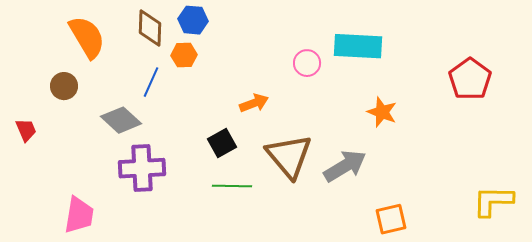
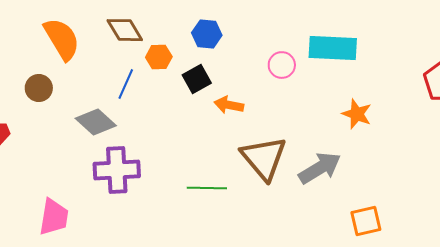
blue hexagon: (193, 20) -> (207, 34), moved
brown diamond: (150, 28) -> (125, 30), turned -33
orange arrow: (254, 103) -> (229, 105), turned -148
black square: (222, 143) -> (197, 79), moved

